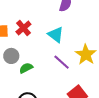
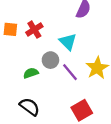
gray circle: (11, 56) -> (50, 60), moved

